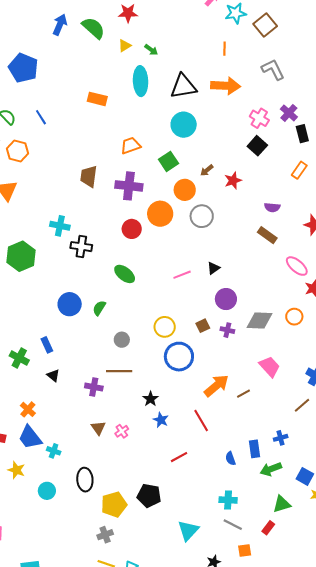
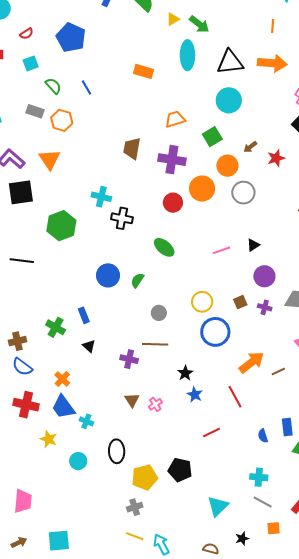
green arrow: (151, 50) -> (199, 24), size x1.5

